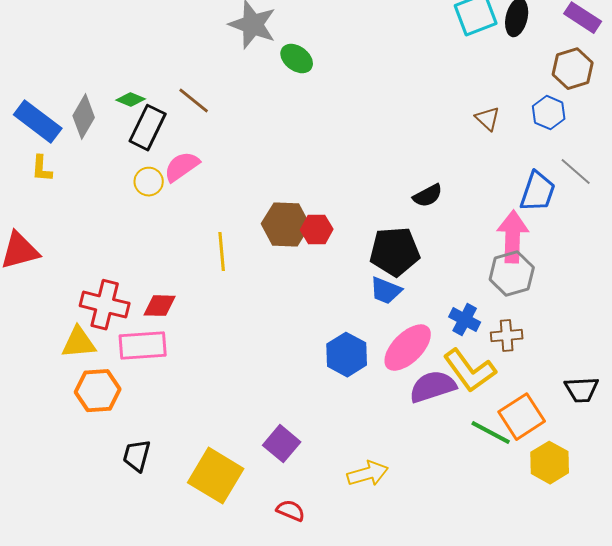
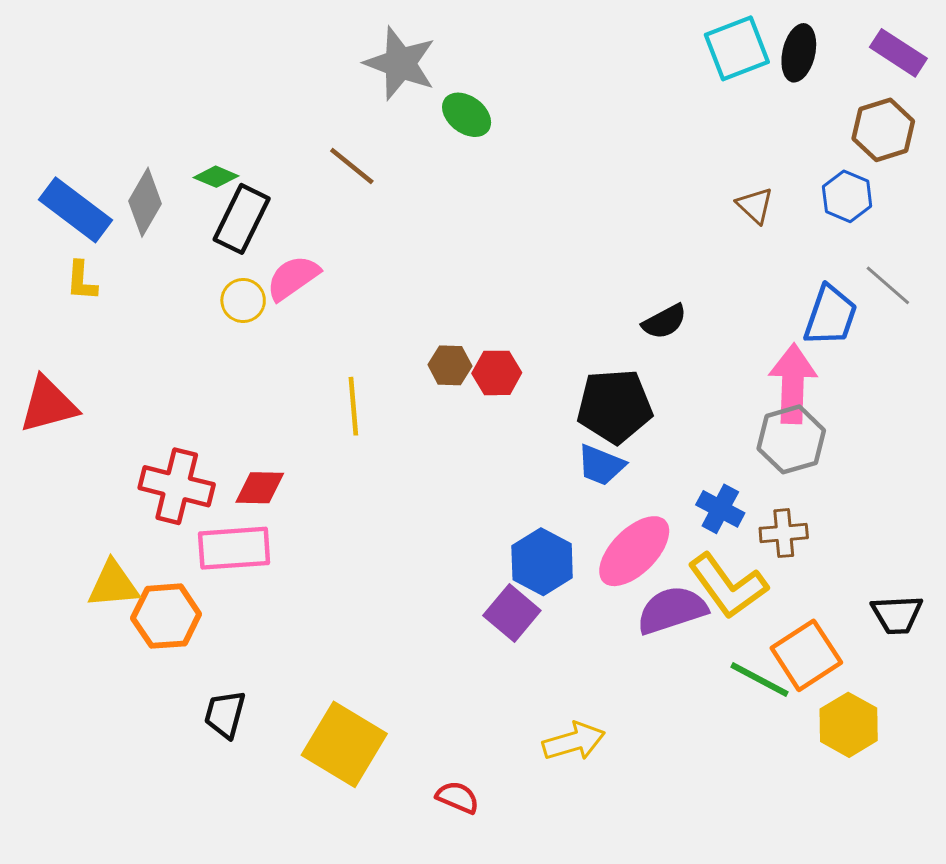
brown line: (194, 101) -> (352, 166), moved
brown hexagon: (286, 225) -> (450, 365), size x0.6
yellow triangle: (79, 343) -> (113, 584), moved
purple square: (282, 444) -> (512, 613), moved

